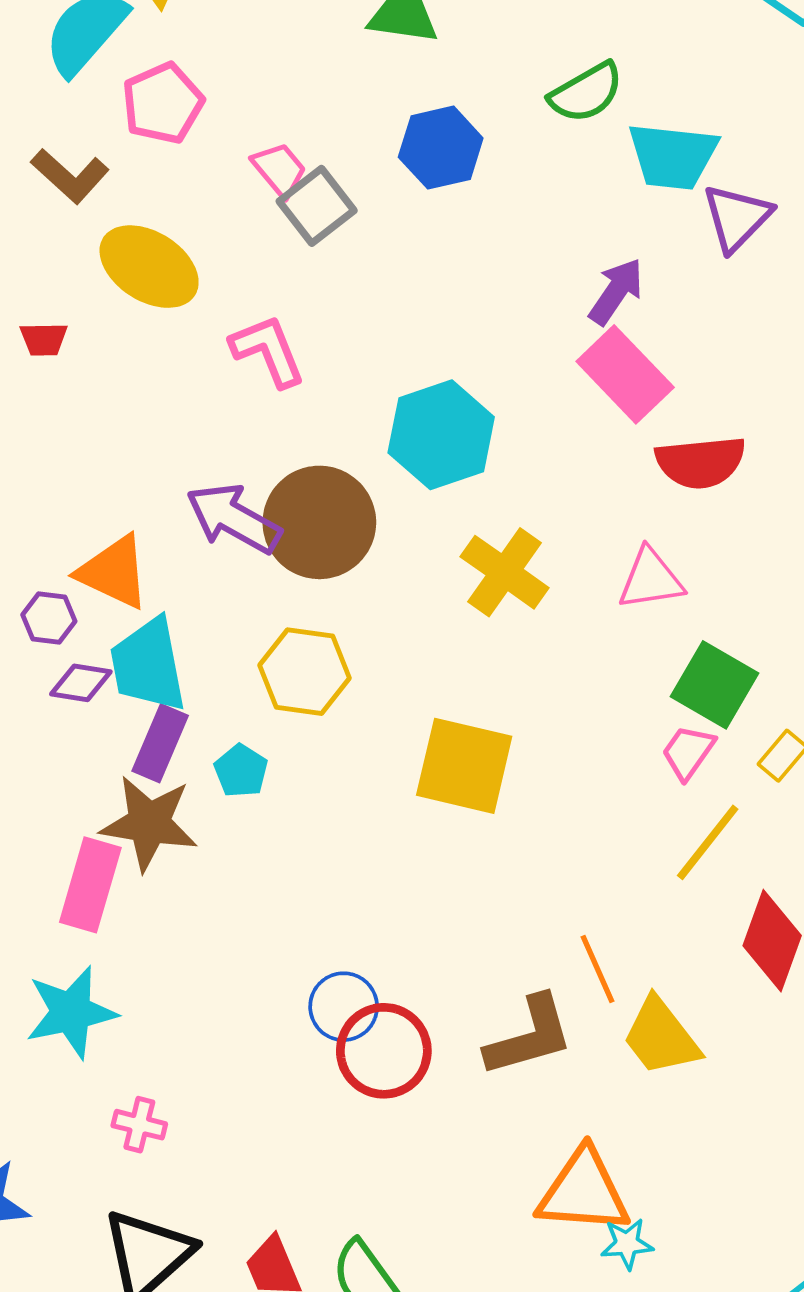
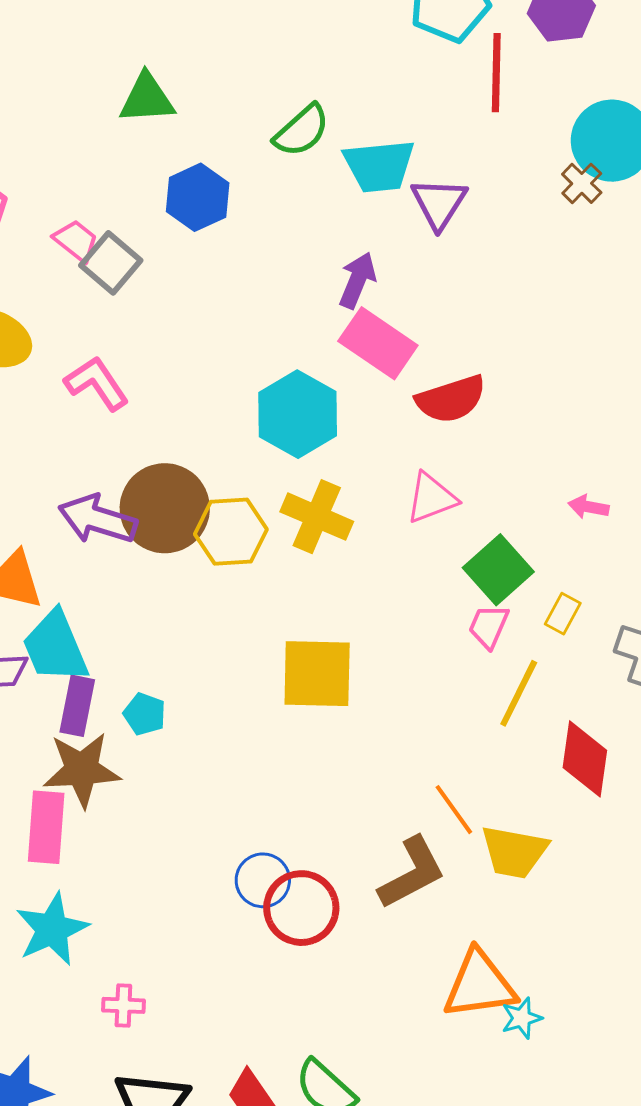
cyan hexagon: (441, 435) -> (298, 414), moved
yellow hexagon: (304, 672) -> (231, 532), moved
green square: (714, 685) -> (498, 570), turned 30
yellow trapezoid: (661, 1037) -> (514, 852), turned -30

